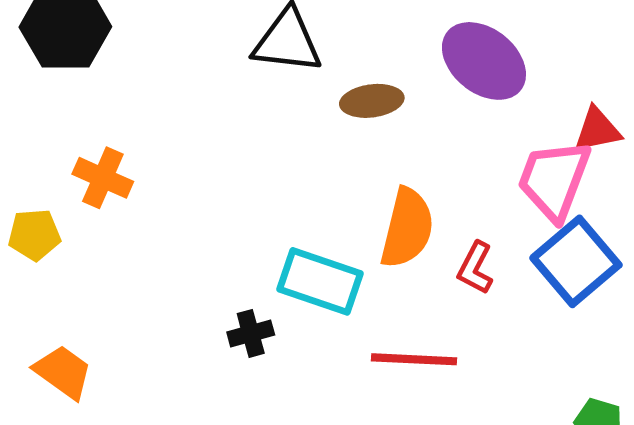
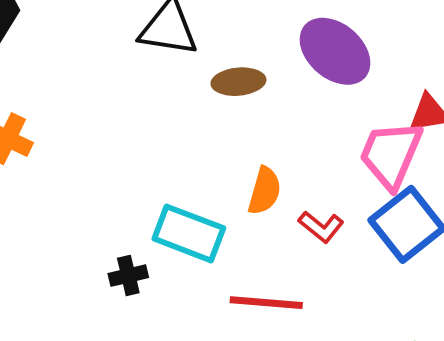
orange semicircle: (407, 228) -> (265, 191), size x0.7
red L-shape: (475, 268) -> (321, 227), turned -81

